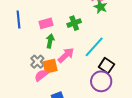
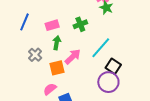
blue line: (18, 20) -> (24, 22), turned 30
gray cross: (37, 62) -> (35, 55), moved
pink semicircle: (41, 75) -> (50, 89), moved

